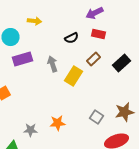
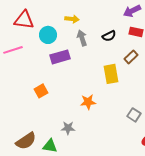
gray arrow: (53, 64) -> (82, 38), moved
yellow rectangle: (74, 76) -> (111, 74), turned -42
orange star: (58, 123) -> (88, 102), moved

